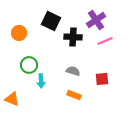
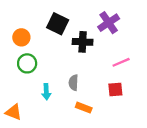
pink line: (105, 41) -> (121, 62), moved
green circle: (29, 65) -> (27, 63), moved
gray semicircle: (73, 71) -> (74, 83), moved, turned -104

